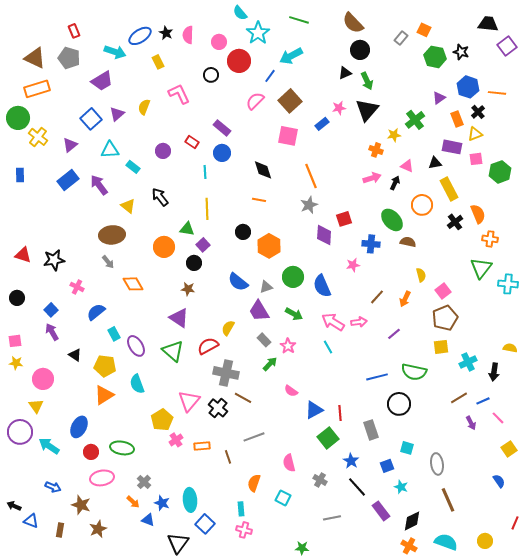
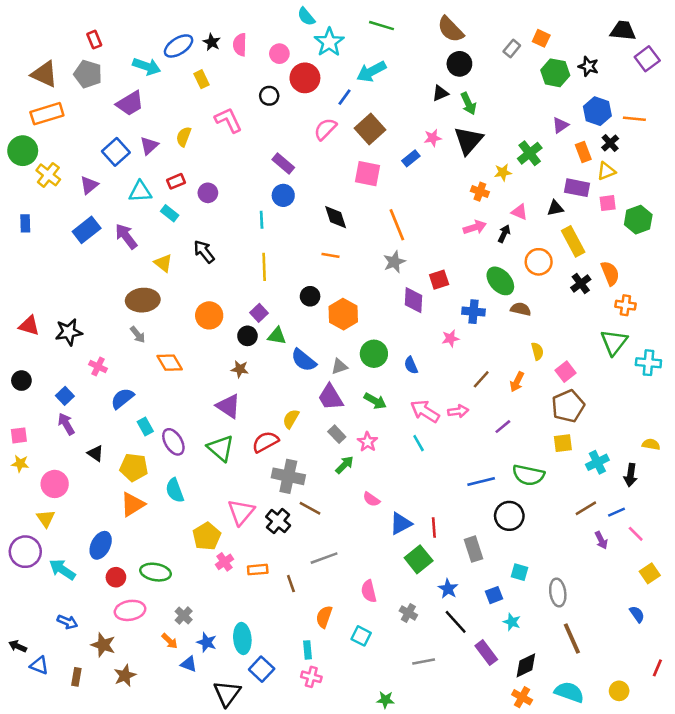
red rectangle: (192, 142) -> (176, 181), moved, turned -56
green triangle: (187, 229) -> (277, 336), moved
blue semicircle: (322, 286) -> (411, 365), size x0.6

